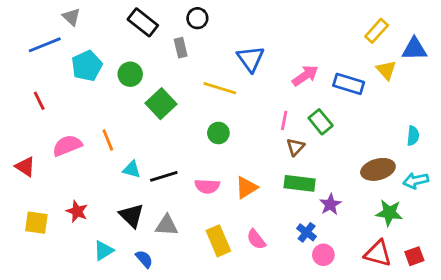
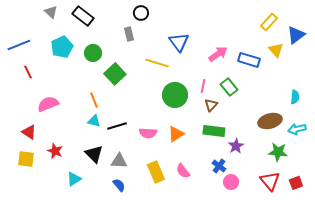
black rectangle: (143, 22) -> (83, 16), moved
blue line: (45, 45) -> (19, 45), moved
blue triangle: (414, 49) -> (296, 35), turned -36
green circle: (218, 133) -> (175, 95), moved, size x1.6
orange line: (108, 140) -> (94, 100), moved
red triangle: (25, 167) -> (29, 132), moved
red triangle: (378, 253) -> (270, 181), turned 35
blue semicircle: (144, 259) -> (119, 185), moved

